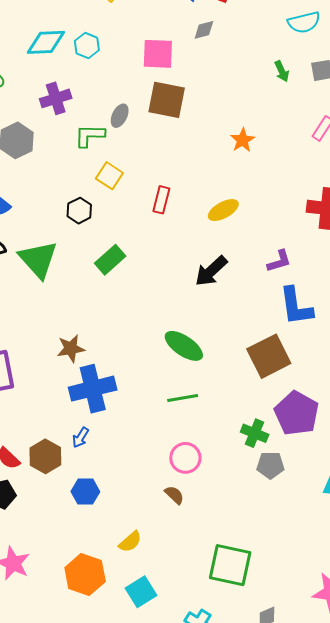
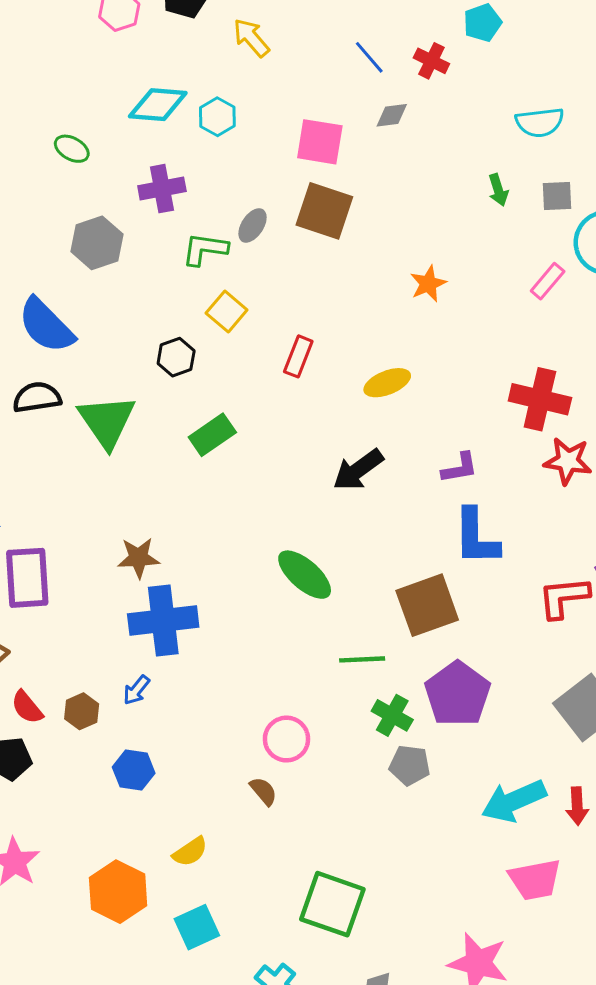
green line: (183, 398) -> (362, 659), moved
brown hexagon: (45, 456) -> (82, 711), size x0.7

